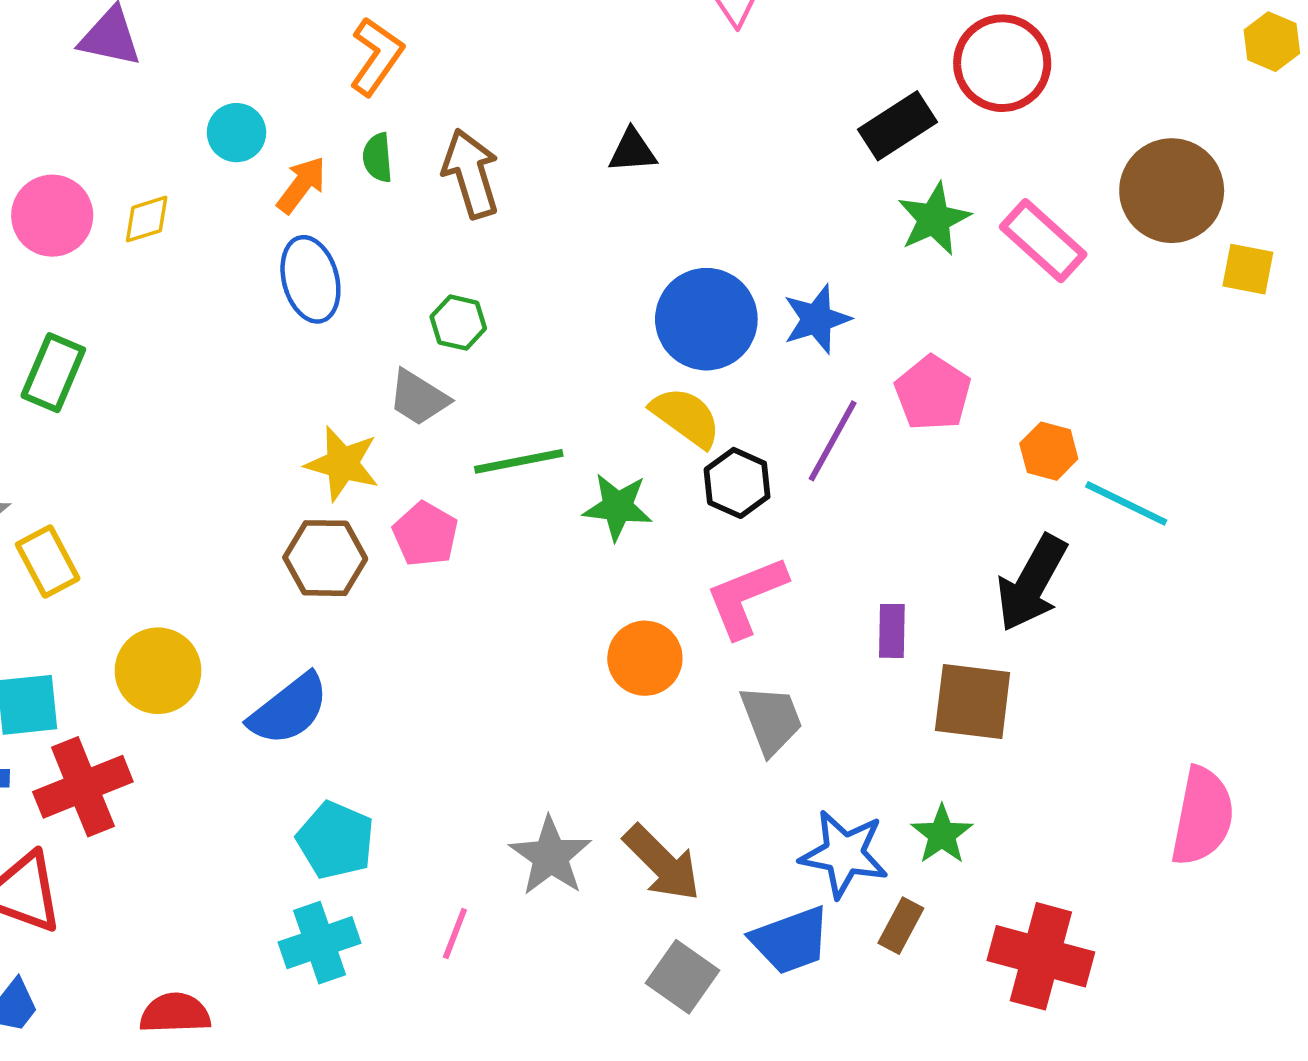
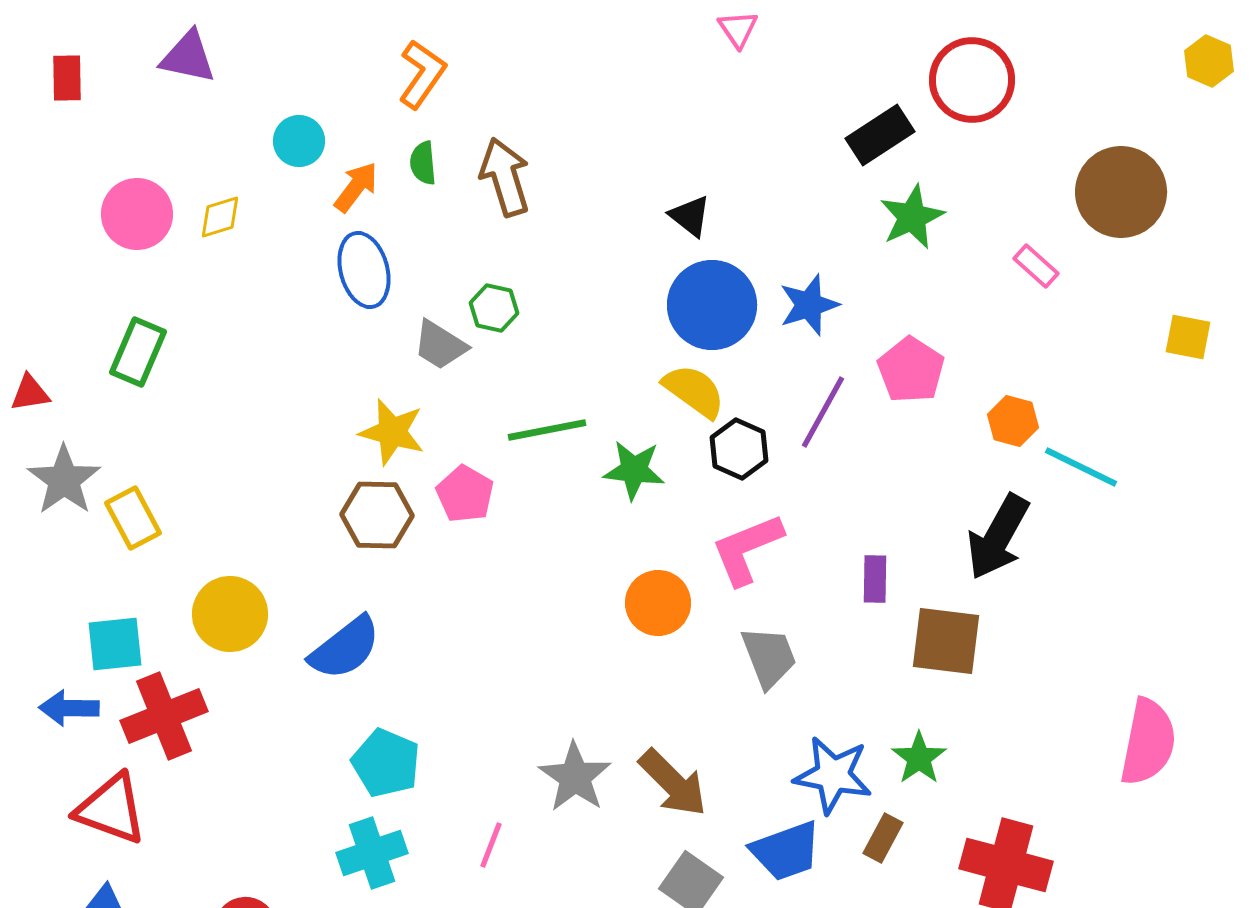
black triangle: (632, 151) -> (690, 216), moved, turned 42
pink rectangle: (1043, 241) -> (1036, 266), moved, size x0.6
yellow square: (1248, 269) -> (1188, 337), moved
gray trapezoid: (419, 398) -> (440, 345), moved

